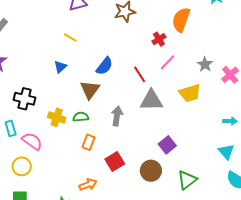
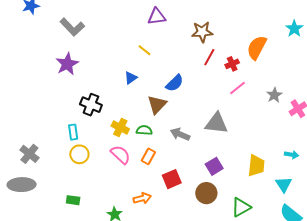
red line: (140, 74) -> (209, 57), moved, turned 54
yellow trapezoid: (190, 93) -> (256, 166), moved, turned -75
gray arrow: (117, 116) -> (180, 134), turned -84
pink semicircle: (32, 141) -> (120, 155), moved
purple square: (167, 145) -> (214, 166), moved
yellow circle: (22, 166) -> (79, 154), moved

